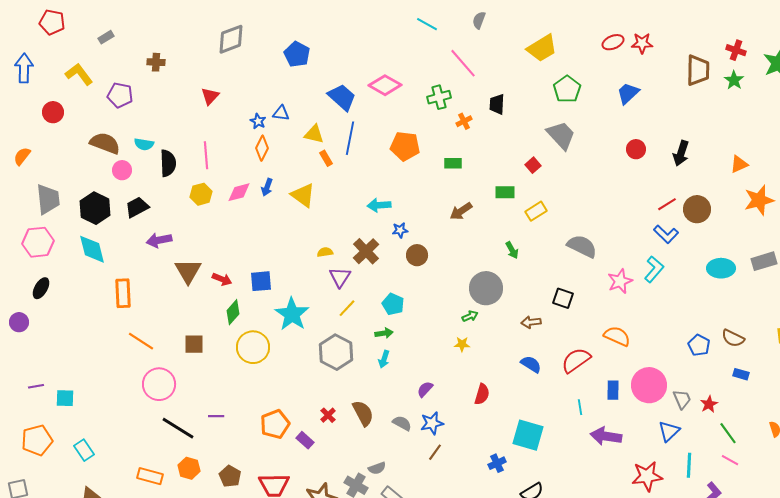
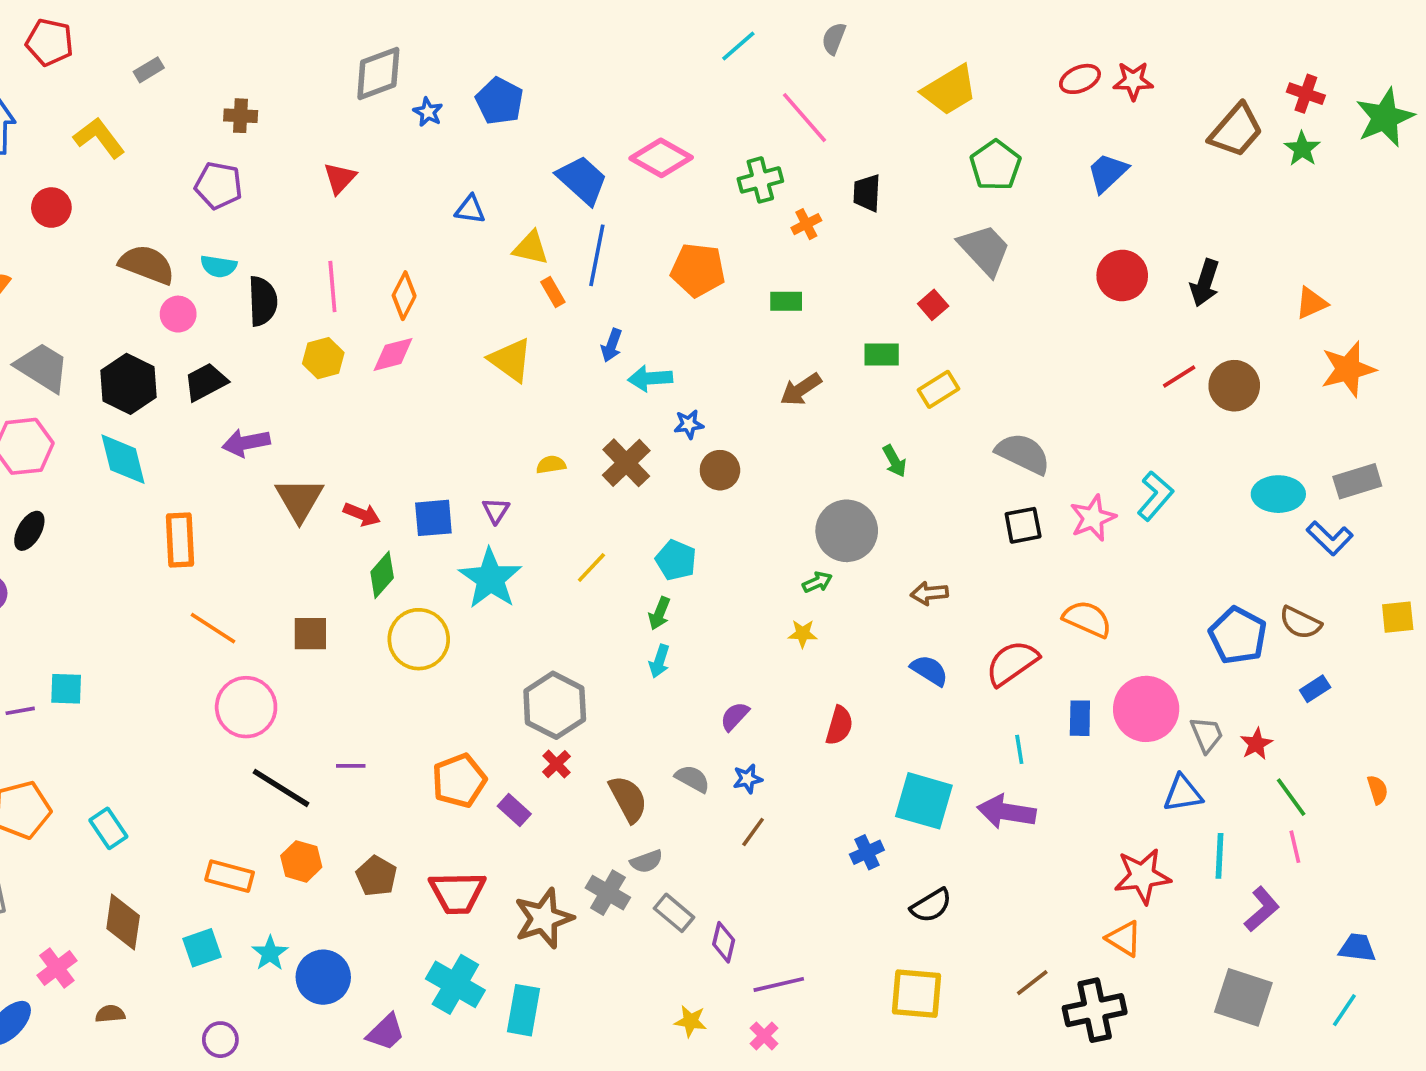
cyan line: (427, 24) -> (738, 46), turned -70
brown trapezoid: (698, 70) -> (1236, 130), turned 40
purple pentagon: (120, 95) -> (219, 185), moved
blue star: (258, 121) -> (428, 112), moved
orange diamond: (262, 148) -> (404, 296), moved
red circle: (636, 149) -> (1122, 275), size x1.4
blue arrow: (267, 187) -> (612, 345), moved
gray trapezoid: (48, 199) -> (42, 367), turned -52
blue L-shape: (666, 234) -> (1330, 538), moved
purple triangle: (340, 277) -> (496, 511), moved, size x0.7
black square: (563, 298) -> (1023, 525), moved, turned -30
green arrow: (384, 333) -> (659, 613), turned 120
blue pentagon: (699, 345) -> (1238, 635), size x1.4
gray hexagon: (336, 352) -> (555, 705), moved
blue rectangle: (741, 374) -> (1315, 689), turned -49
cyan square: (65, 398) -> (66, 689), moved
brown semicircle: (363, 413) -> (628, 799), moved
blue star: (432, 423) -> (748, 779), size x0.7
blue triangle: (669, 431) -> (1183, 793), turned 35
purple arrow: (606, 436) -> (1006, 812), moved
pink line: (730, 460) -> (1295, 847), turned 48

